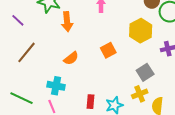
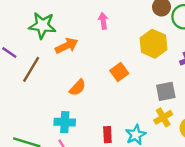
orange arrow: (67, 22) -> (67, 46), turned -102
brown line: (26, 52) -> (31, 69), moved
gray square: (145, 72) -> (166, 91), turned 30

